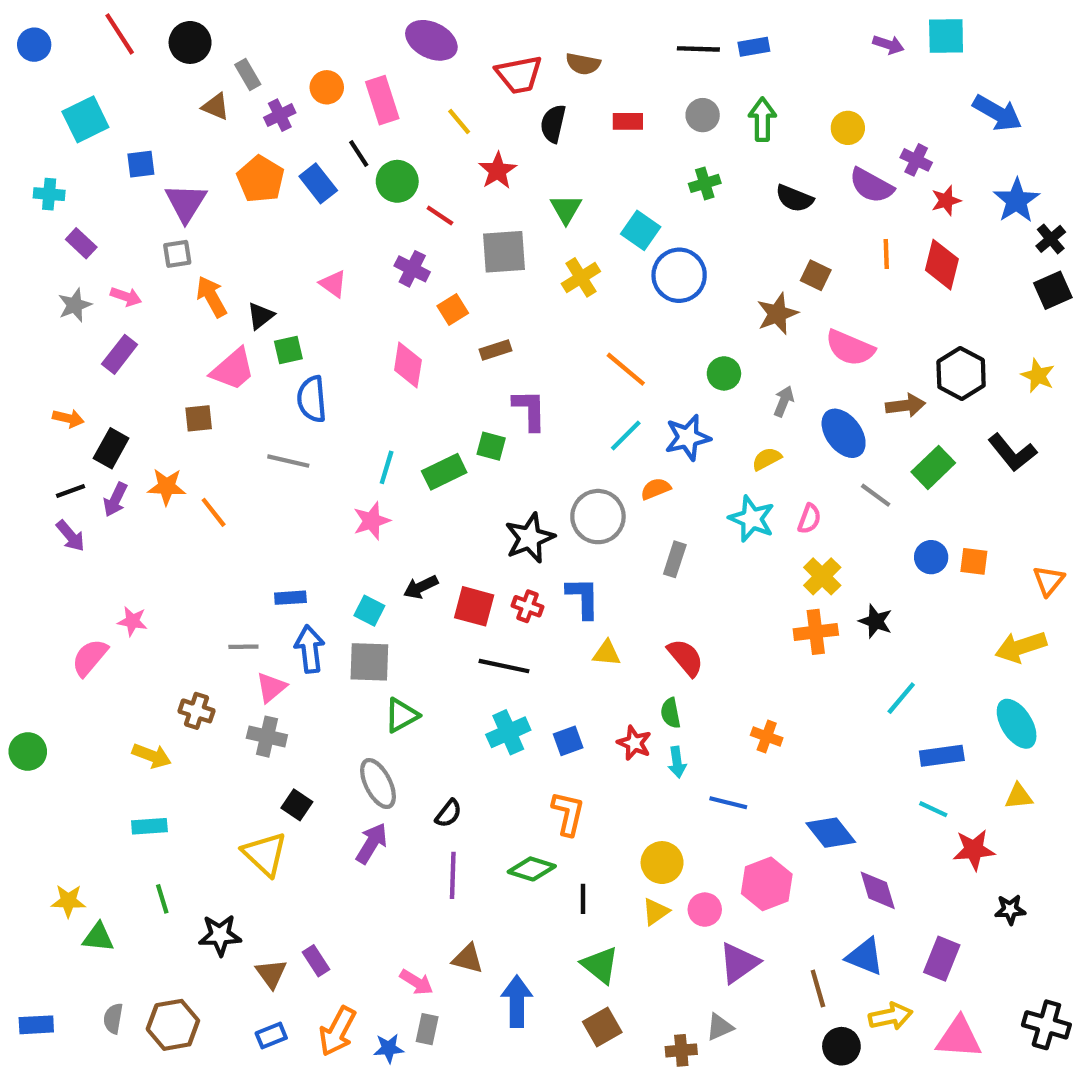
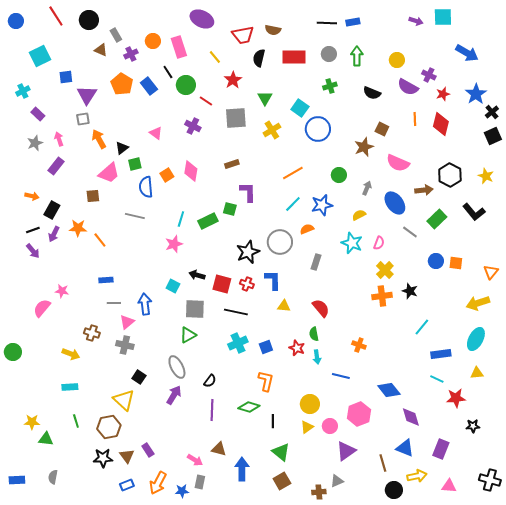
red rectangle: (628, 121) -> (294, 57), size x1.6
cyan cross: (49, 194) -> (23, 91), turned -32
pink arrow: (126, 297) -> (59, 139), turned -128
orange square: (453, 309) -> (167, 175), moved
orange line: (626, 369) -> (293, 173), turned -70
black arrow: (421, 587) -> (197, 275), turned 42
blue rectangle: (290, 598) -> (106, 280), moved
gray square: (369, 662) -> (195, 309), moved
cyan ellipse: (1017, 724) -> (476, 339), turned 60
black star: (220, 935) -> (103, 458), moved
brown hexagon: (173, 1025) -> (109, 427), moved
pink triangle: (959, 1038) -> (449, 486), size x0.7

